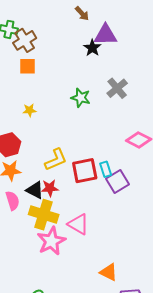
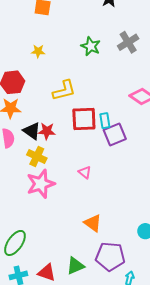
yellow L-shape: (56, 160) -> (64, 90), moved
yellow cross: (44, 215) -> (37, 156), size x0.7
pink triangle: (78, 224) -> (85, 172), moved, size x0.6

